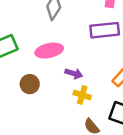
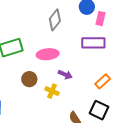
yellow cross: (82, 95) -> (52, 91), moved

